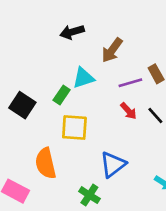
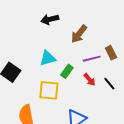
cyan triangle: (83, 78) -> (48, 58), moved
green rectangle: (62, 95) -> (67, 71), moved

